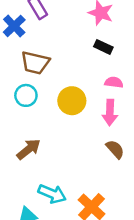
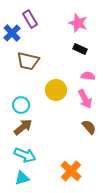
cyan circle: (26, 95) -> (21, 105), moved
pink arrow: (110, 113) -> (85, 99), turned -30
cyan arrow: (52, 194) -> (25, 155), moved

